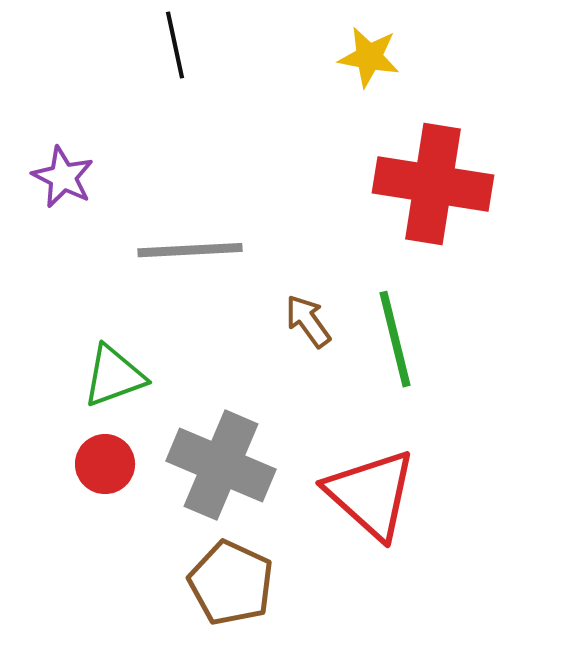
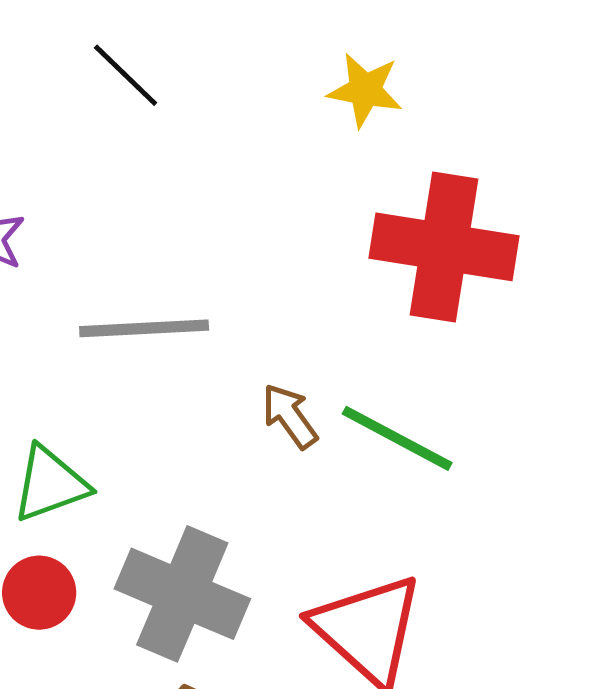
black line: (175, 45) -> (126, 75), turned -34
green line: (395, 339) -> (397, 438), turned -48

